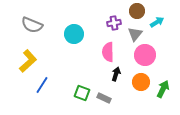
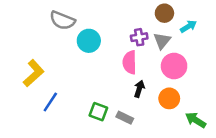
purple cross: (114, 23) -> (139, 37), moved
gray semicircle: (32, 25) -> (62, 20), moved
green arrow: (163, 89) -> (196, 120), moved, turned -84

